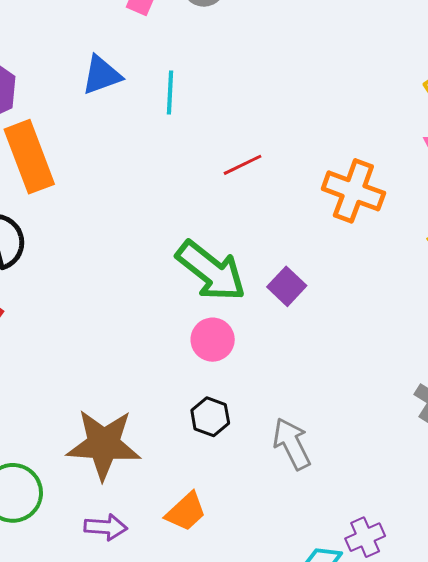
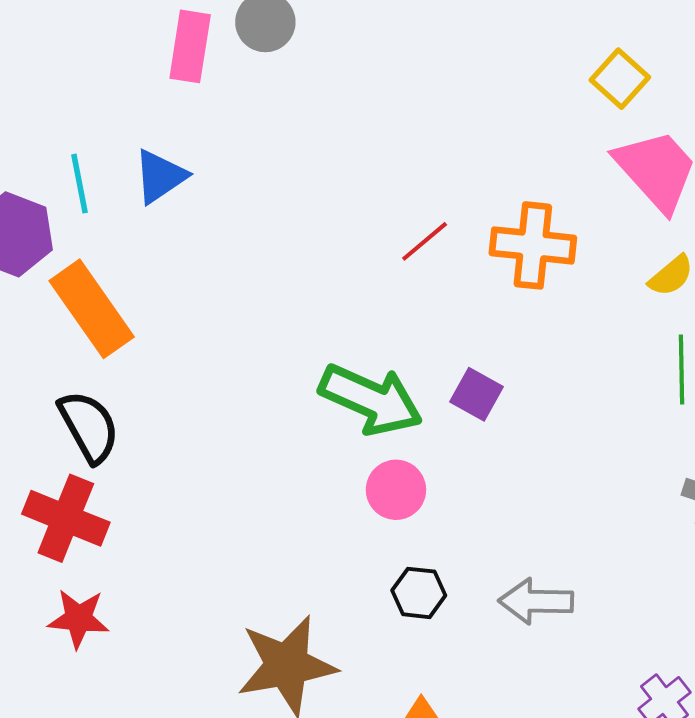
cyan line: (170, 93) -> (80, 184), moved
red line: (243, 165) -> (425, 241), moved
gray arrow: (292, 444) -> (536, 601), turned -48

